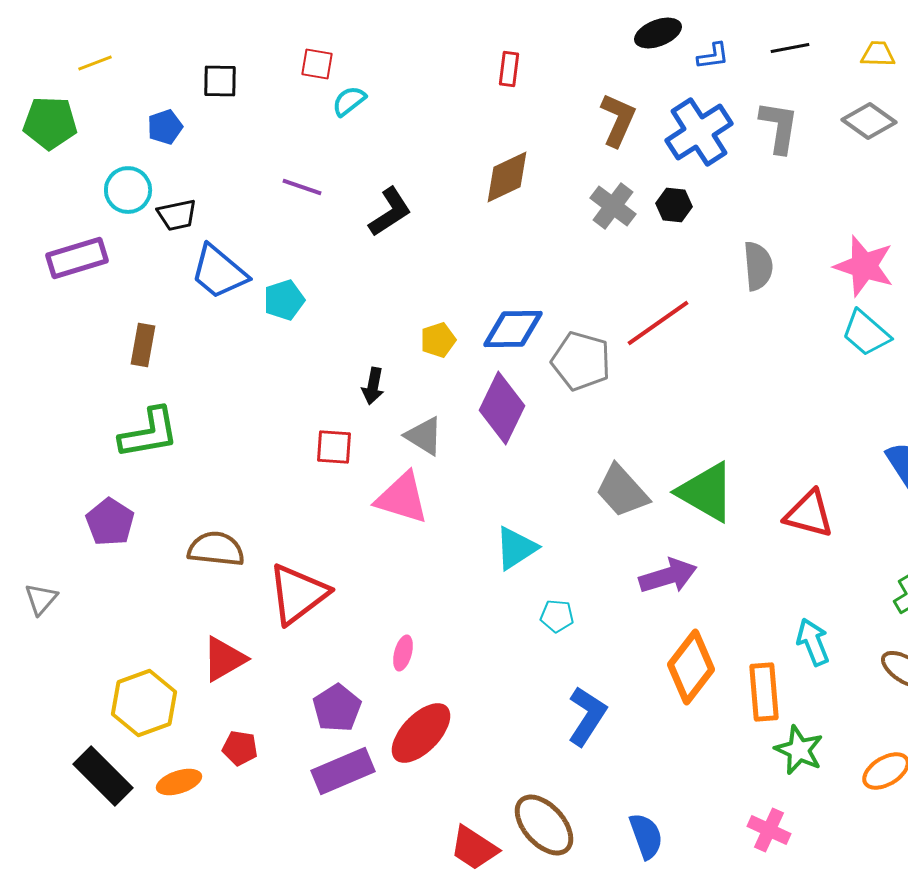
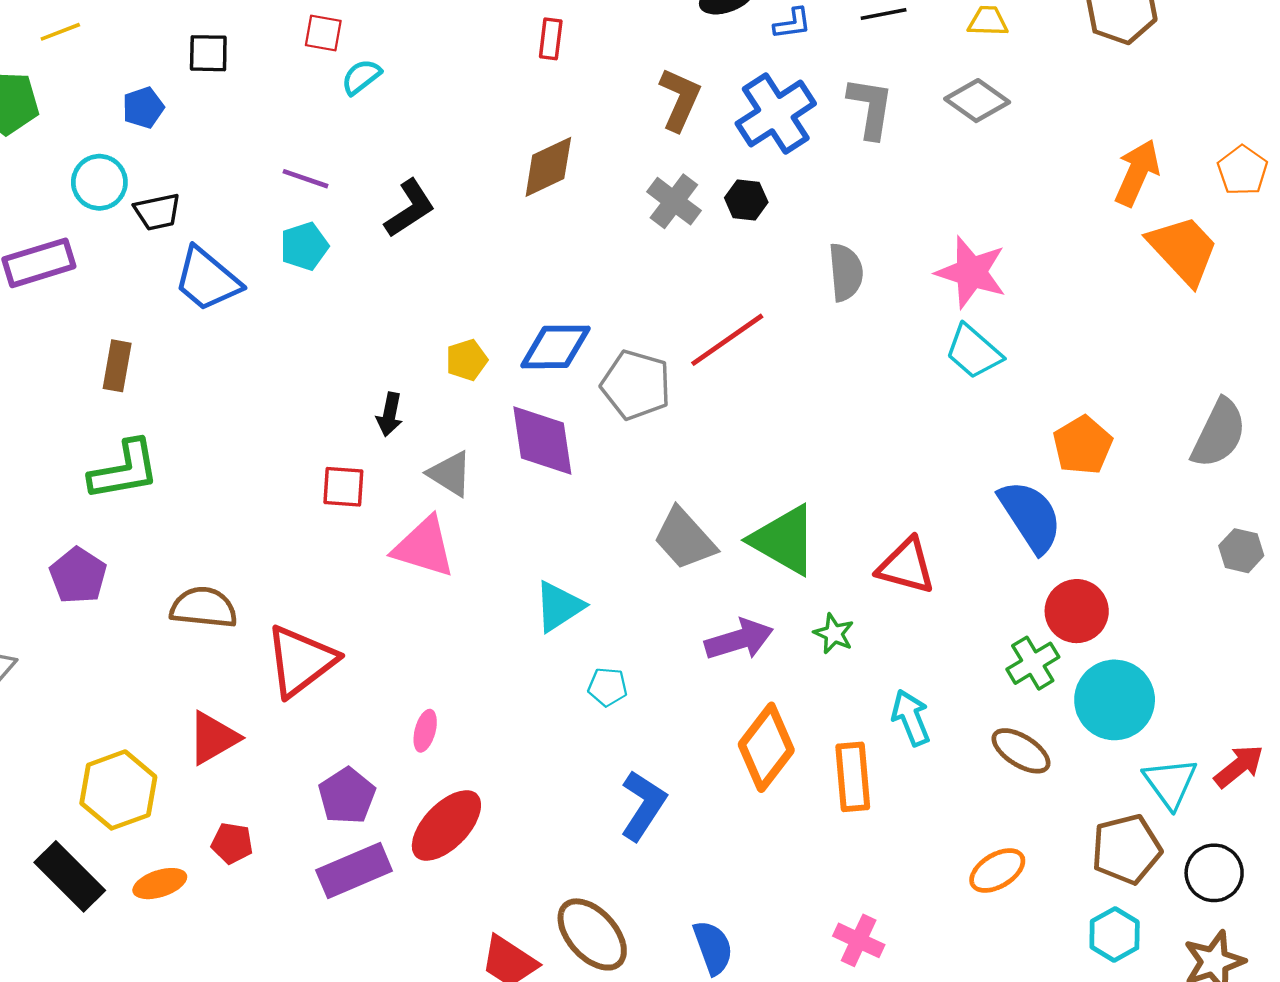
cyan pentagon: (284, 300) -> (304, 246), moved
purple diamond: (502, 408) -> (542, 441), turned -34
green star: (799, 750) -> (834, 634), moved, size x0.7

